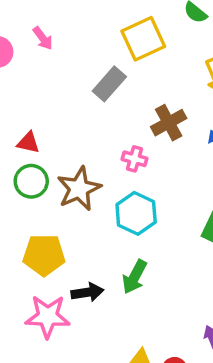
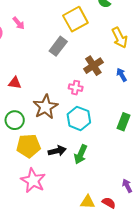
green circle: (31, 181) -> (15, 120), moved
black arrow: (87, 292) -> (57, 151), moved
pink star: (48, 316) -> (33, 181), turned 30

